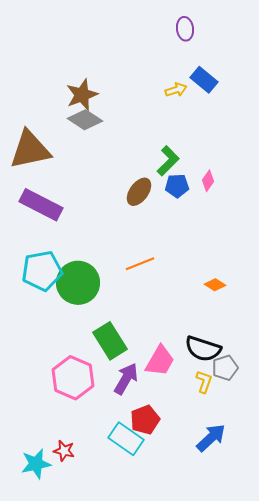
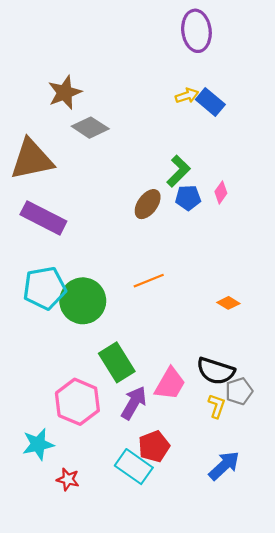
purple ellipse: (185, 29) -> (196, 31), size x1.6
blue rectangle: (204, 80) -> (210, 102), moved
brown star: (82, 95) -> (65, 92), moved
cyan star: (36, 464) -> (38, 444), moved

